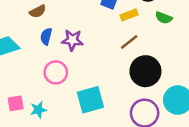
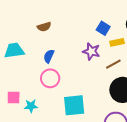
blue semicircle: (46, 36) -> (49, 56), moved
purple star: (72, 40) -> (91, 51), moved

